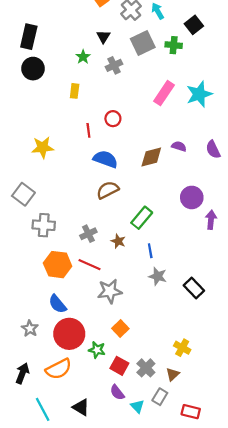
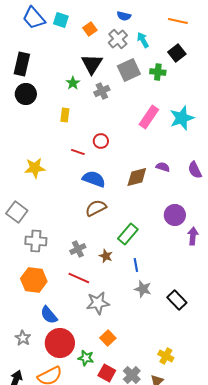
black triangle: (103, 37) -> (92, 64), size x1.6
red line: (88, 130) -> (78, 152), turned -64
orange hexagon: (58, 265) -> (34, 280), moved

